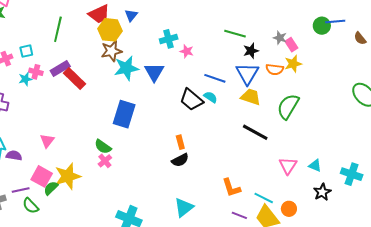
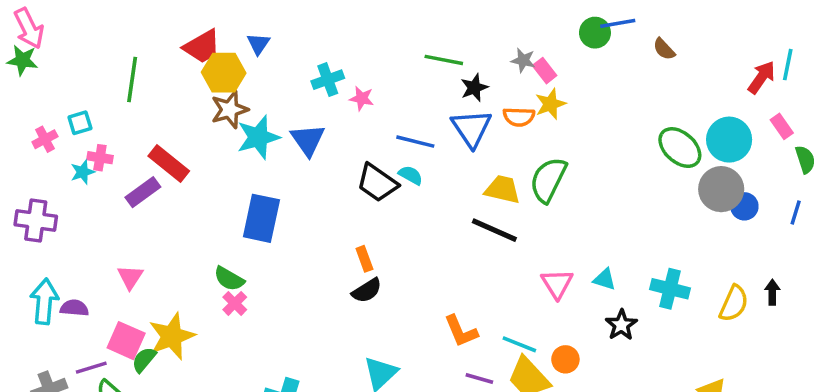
purple rectangle: (60, 68) -> (143, 192), moved
yellow trapezoid: (251, 97) -> (503, 189), moved

